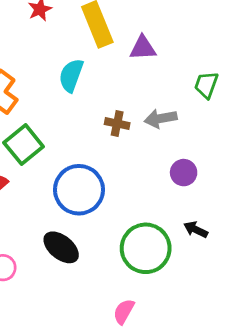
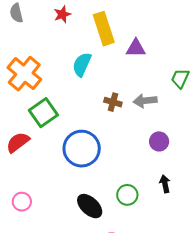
black arrow: (196, 230) -> (165, 184), turned 48
black ellipse: (61, 247) -> (90, 206), moved
green circle: (146, 248) -> (127, 195), size x0.6

